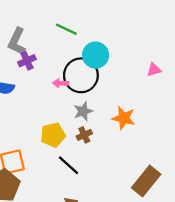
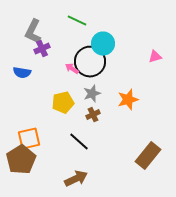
pink arrow: (61, 83) -> (72, 69), turned 32
orange star: (124, 118) -> (128, 100), turned -30
yellow pentagon: (53, 135) -> (63, 103), moved

